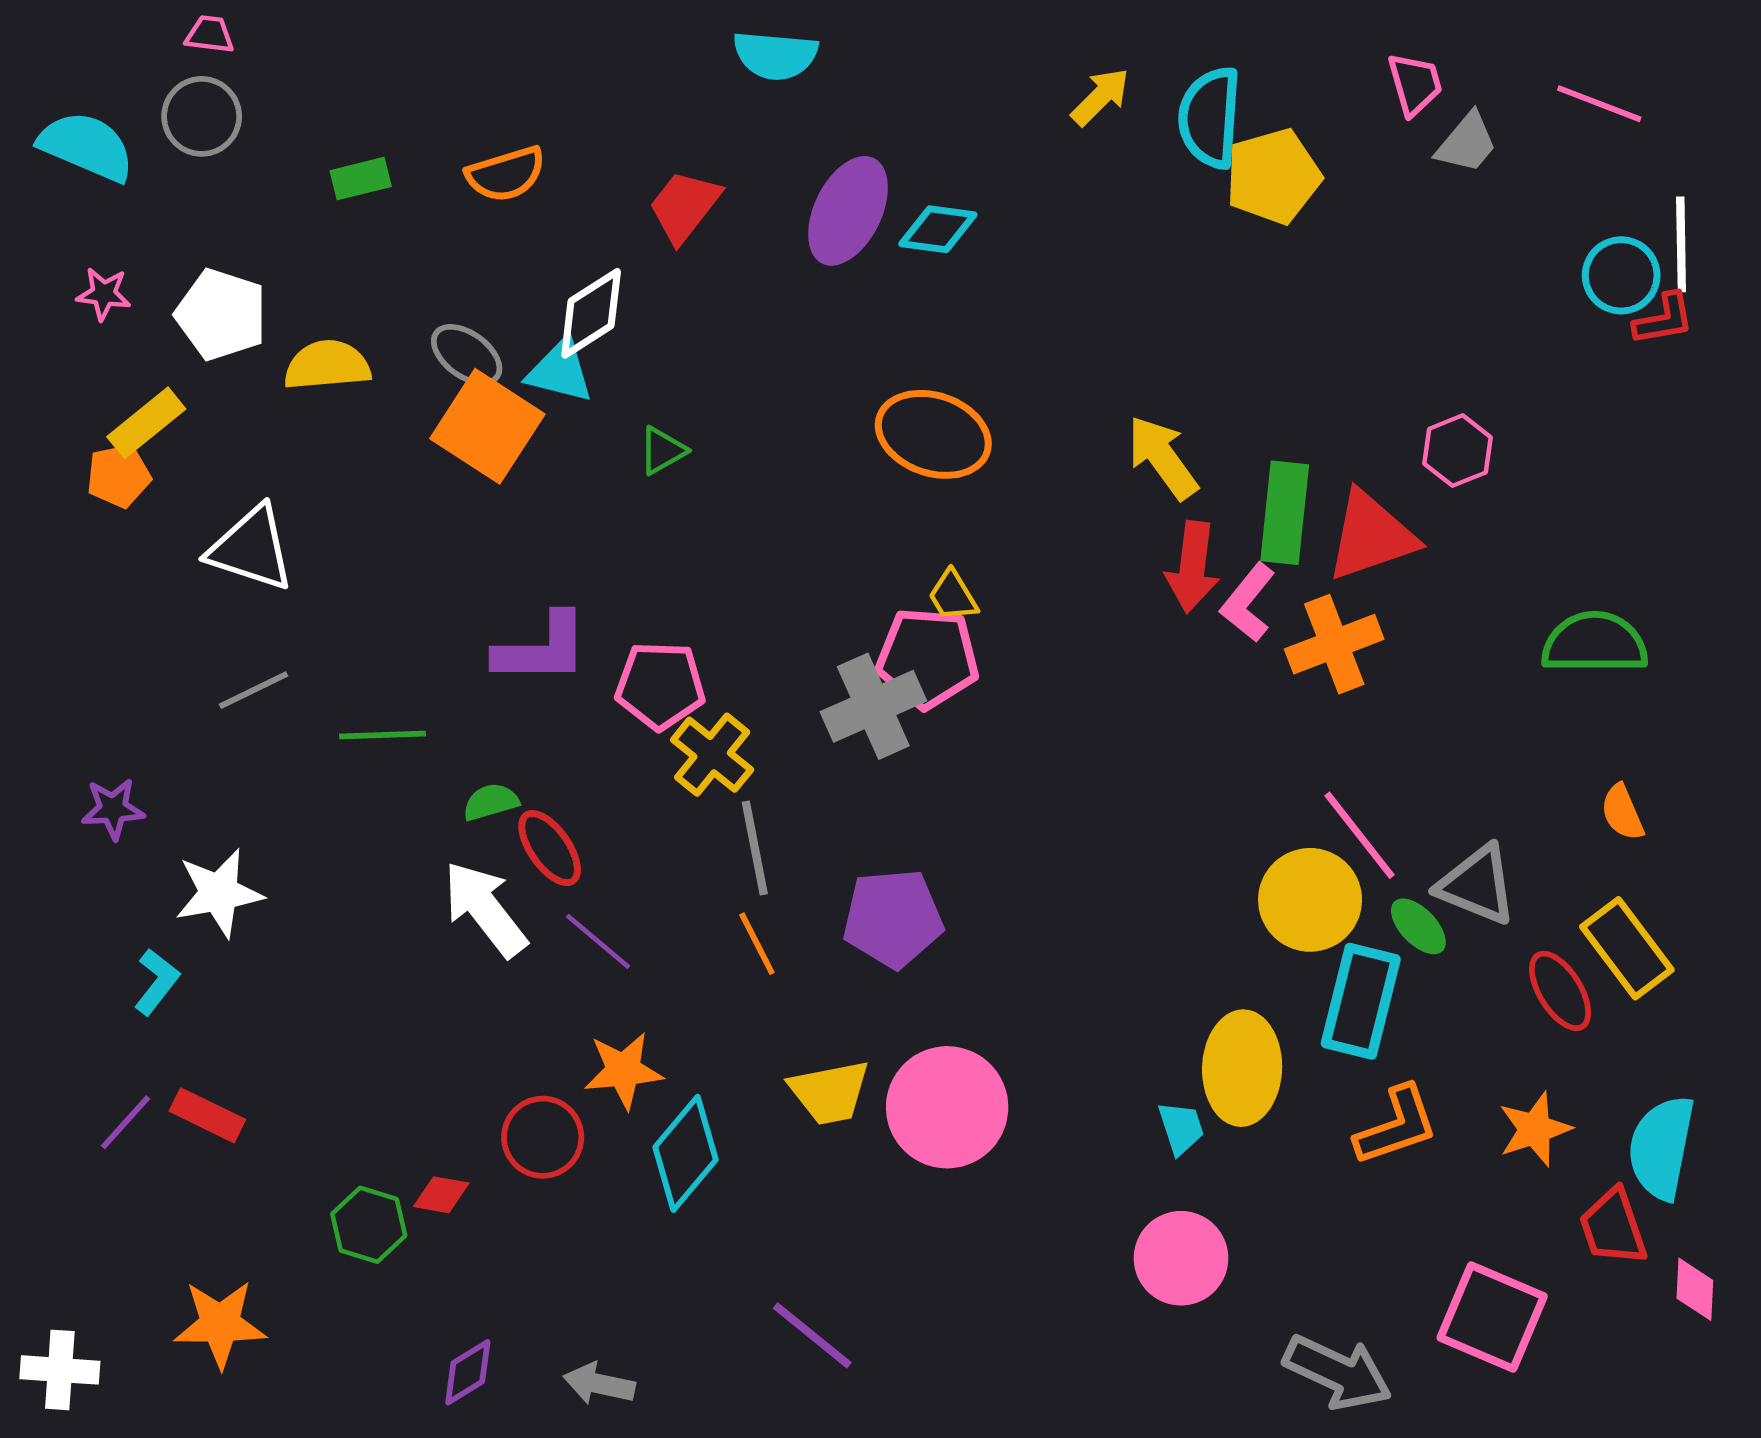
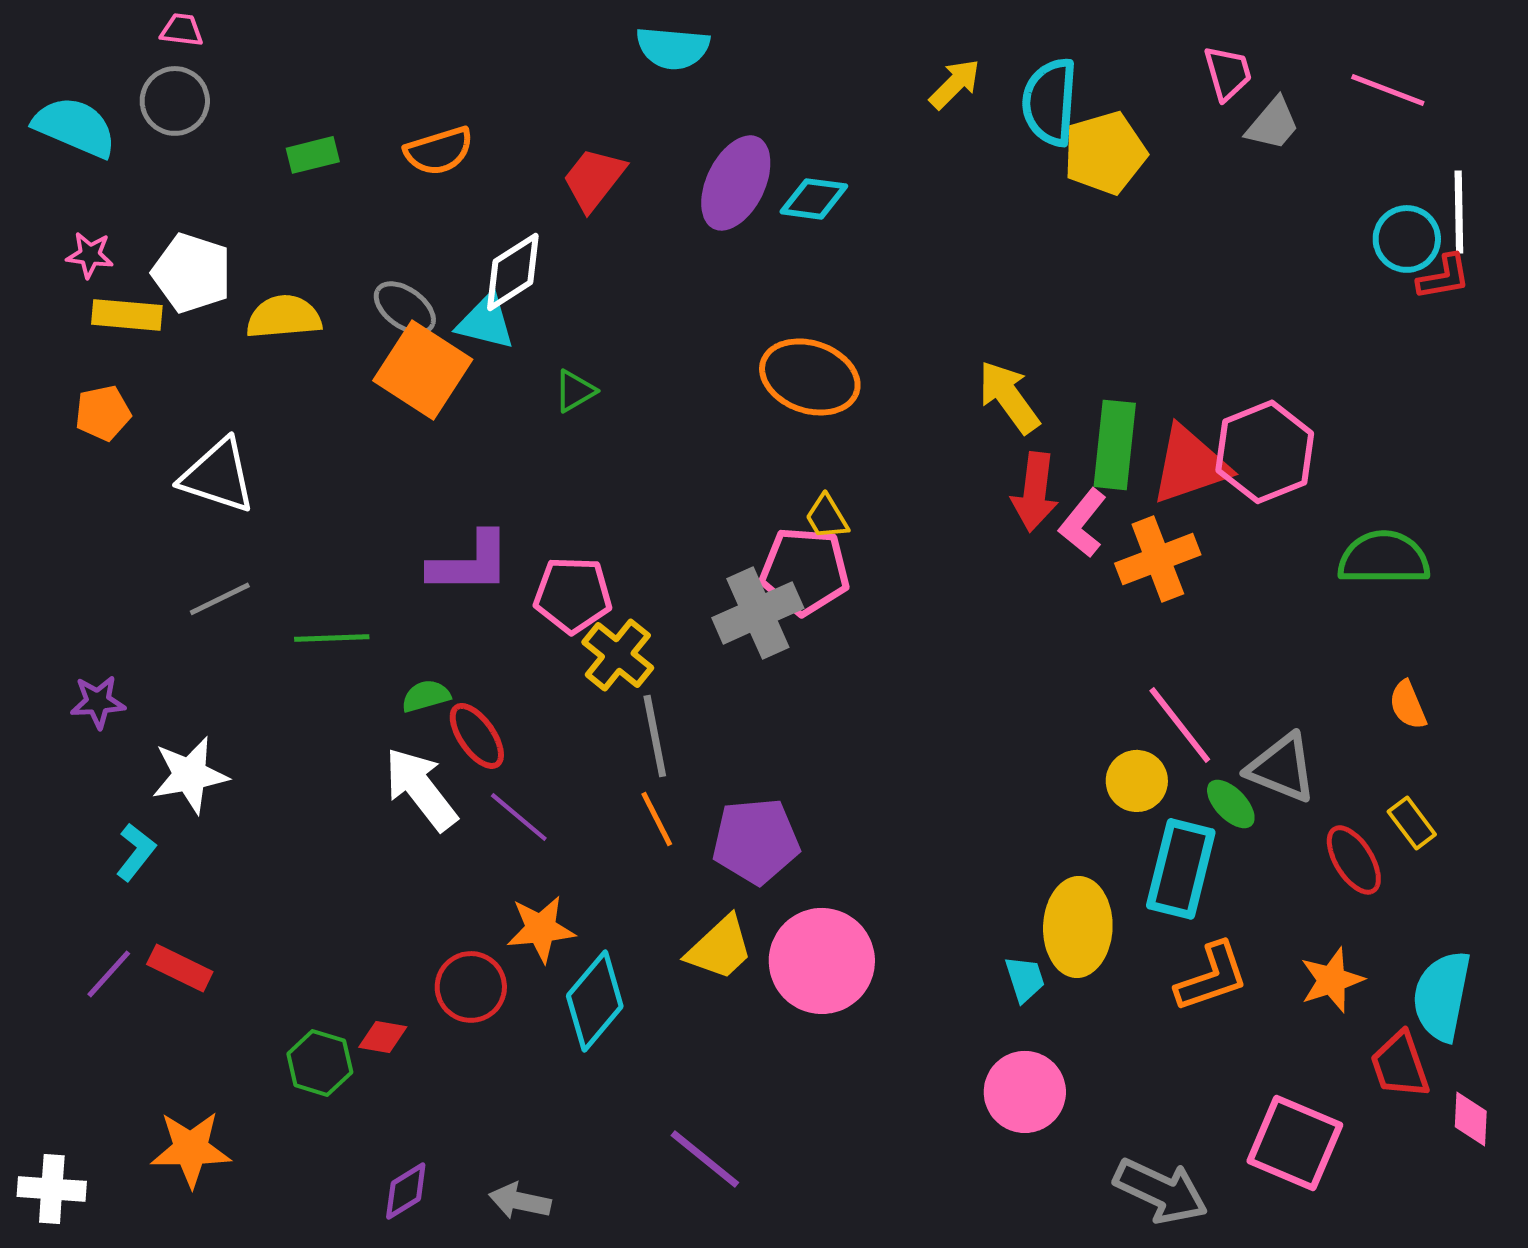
yellow rectangle: (146, 423) -> (127, 315), moved, turned 44
pink hexagon: (1458, 451) -> (1265, 452), moved, size x1.6
yellow circle: (1310, 900) -> (1137, 781), size x0.7
purple pentagon: (893, 918) -> (756, 841), moved
yellow rectangle: (1627, 948) -> (1412, 823), size x0.6
yellow trapezoid: (830, 1092) -> (720, 948), turned -32

